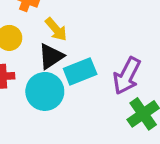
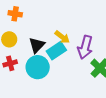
yellow arrow: (56, 29) -> (62, 37), moved

